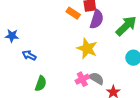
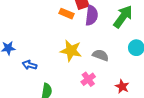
yellow star: (87, 48) -> (71, 51), moved
gray semicircle: (96, 78) -> (101, 55), moved

